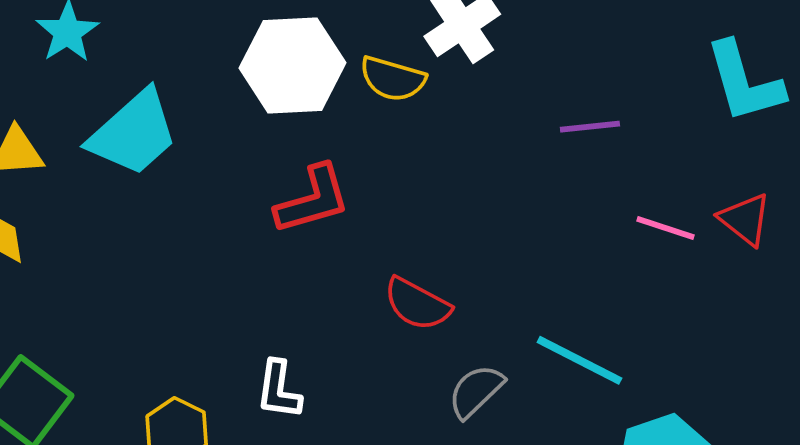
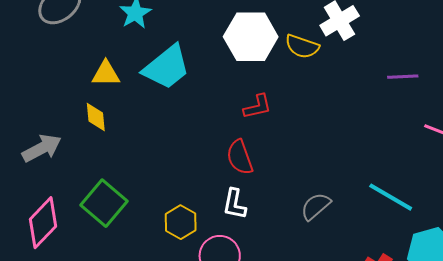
red L-shape: (313, 200) -> (257, 107), size x0.7
red semicircle: (417, 304) -> (240, 157), moved, turned 39
gray semicircle: (476, 391) -> (316, 206), moved

